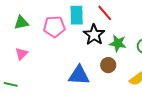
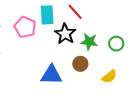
pink pentagon: (54, 27) -> (25, 27), turned 30

